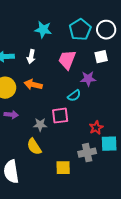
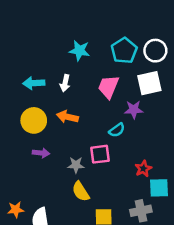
white square: (101, 57) -> (149, 83), size x1.5
yellow semicircle: (34, 147) -> (81, 192), moved
gray cross: (87, 153) -> (141, 211), moved

